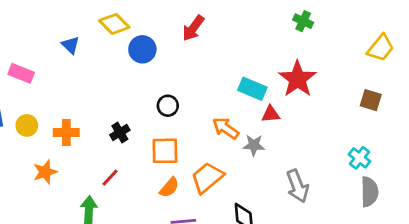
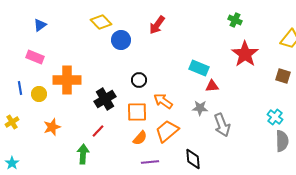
blue triangle: (71, 45) -> (40, 25), moved, turned 40
red star: (297, 79) -> (245, 54), moved
orange arrow: (226, 128) -> (163, 101), moved
orange cross: (66, 132) -> (67, 80), moved, size x1.5
black cross: (120, 132) -> (105, 99), size x1.5
gray arrow: (297, 186) -> (222, 125), moved

